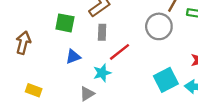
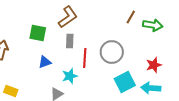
gray circle: (159, 26) -> (112, 52), moved
red line: (119, 52) -> (85, 58), turned -48

